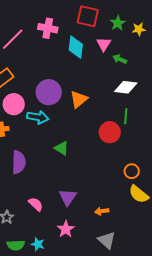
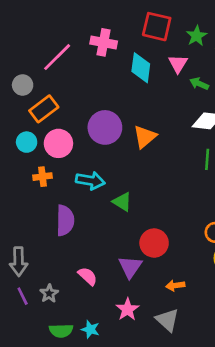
cyan arrow: (38, 117) -> (90, 181), moved
red circle: (110, 132) -> (154, 243), moved
gray triangle: (107, 240) -> (167, 320), moved

